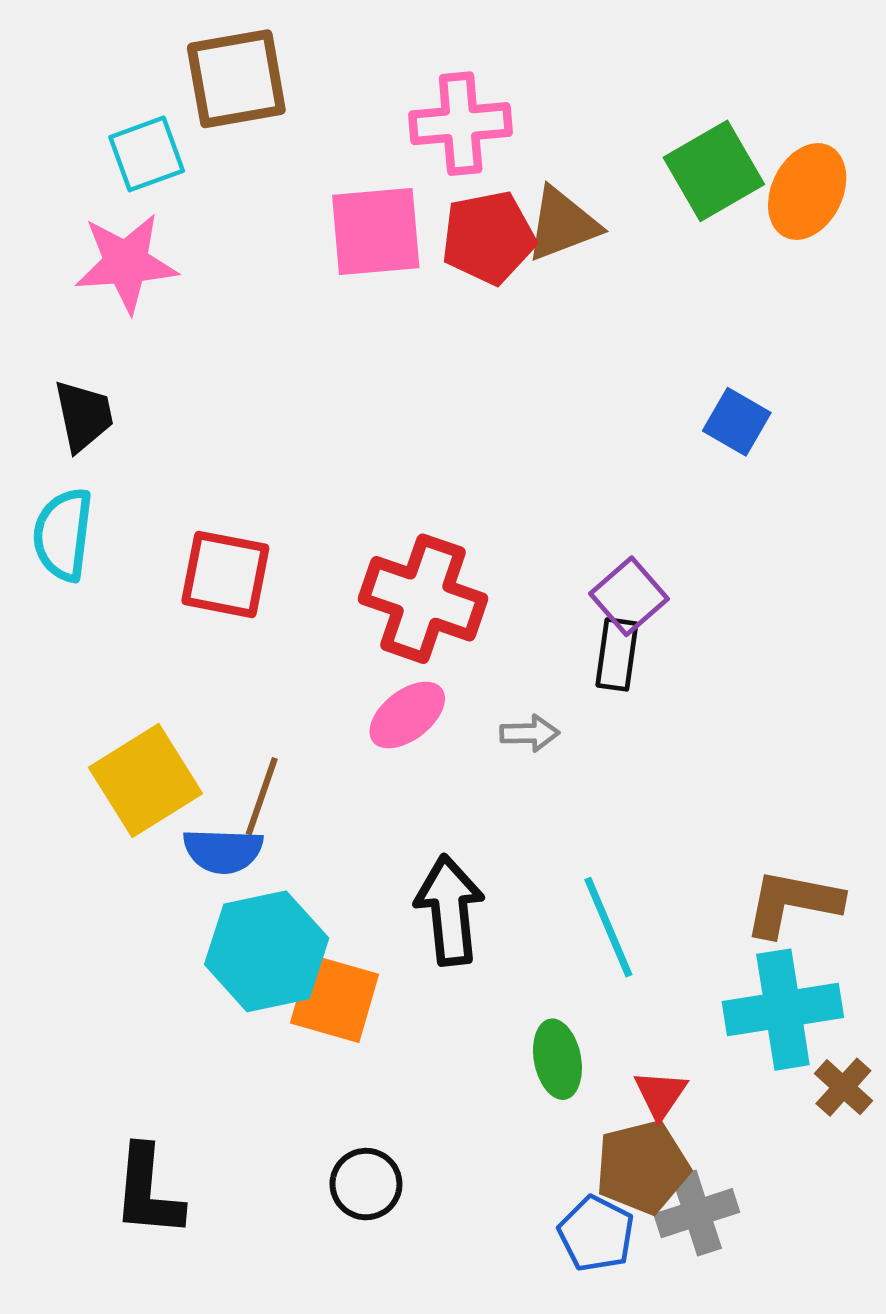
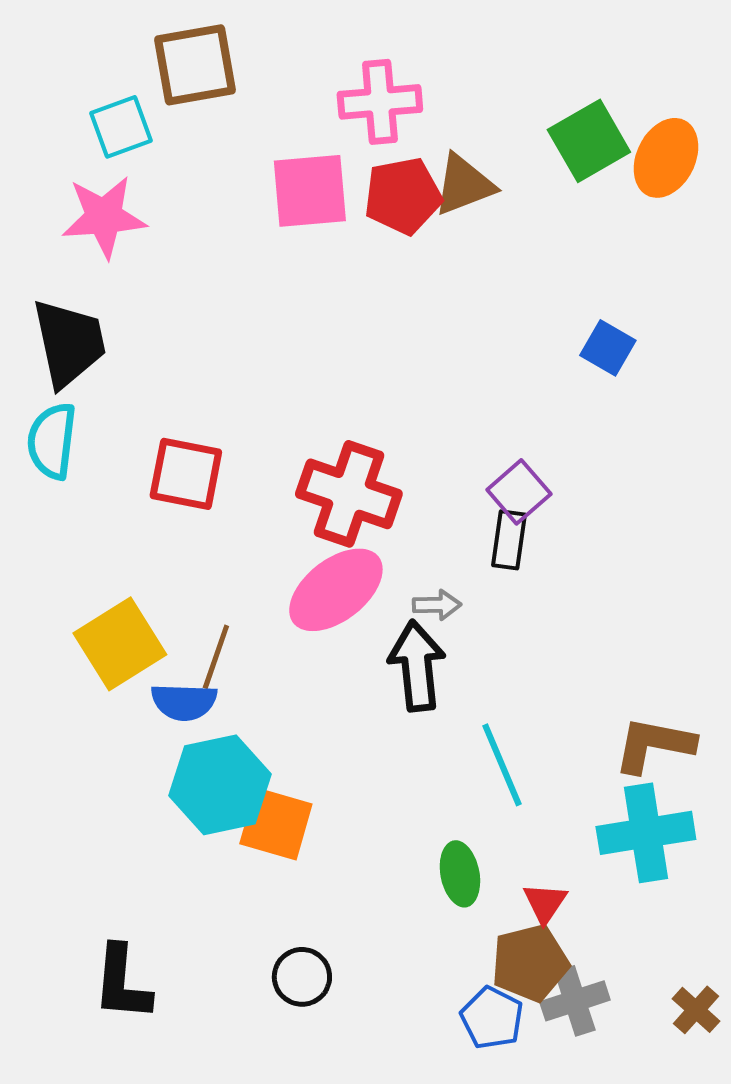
black trapezoid: (84, 416) -> (69, 343), size x1.5
pink ellipse: (407, 715) -> (336, 590), size x1.5
black arrow: (450, 910) -> (417, 666), moved
brown cross: (843, 1087) -> (696, 1010), moved

